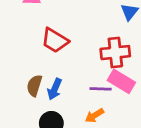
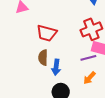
brown semicircle: (34, 86) -> (43, 58), moved

